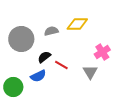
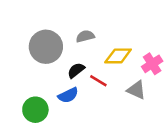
yellow diamond: (77, 24) -> (118, 56), moved
gray triangle: (90, 72) -> (136, 90), turned -35

